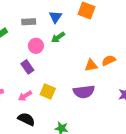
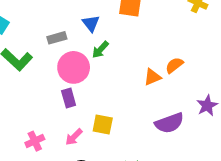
pink circle: (36, 46) -> (74, 67), size x1.5
purple rectangle: (27, 67) -> (69, 98), turned 32
purple semicircle: (84, 92) -> (169, 123), moved

